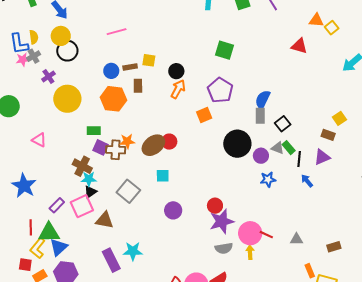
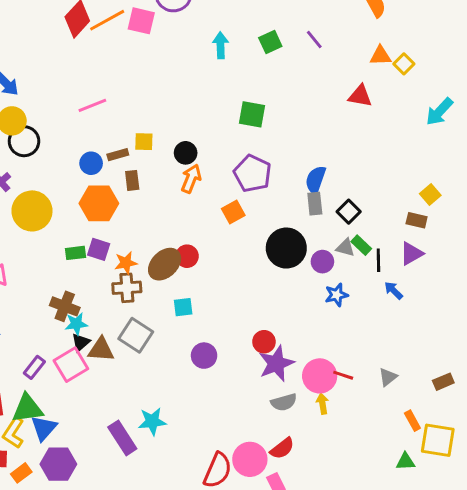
purple square: (100, 147) -> (99, 249), moved
brown cross: (116, 150) -> (127, 288), moved
brown triangle: (105, 220) -> (101, 350), moved
gray triangle: (296, 239) -> (388, 377), turned -32

